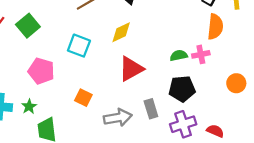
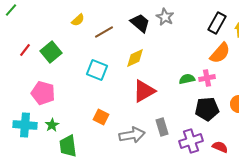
orange semicircle: (215, 27) -> (220, 53), turned 35
pink pentagon: (41, 71) -> (43, 93), moved
black pentagon: (182, 89) -> (207, 109), moved

